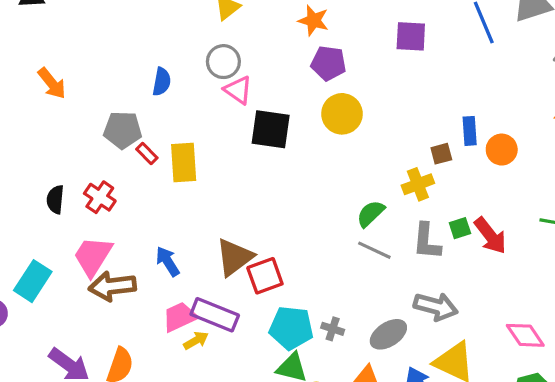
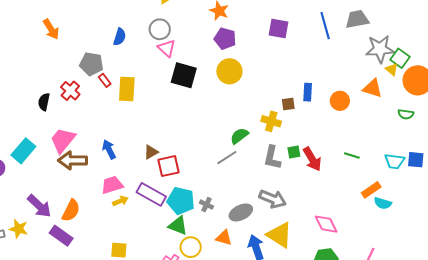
orange circle: (502, 150) -> (340, 101), moved
yellow cross: (418, 184) -> (271, 121), turned 30
red cross: (100, 197) -> (70, 91), moved
gray line: (374, 250) -> (227, 158), moved, turned -65
brown triangle: (234, 257) -> (151, 152), size x0.6
purple rectangle: (215, 315) -> (151, 194), moved

